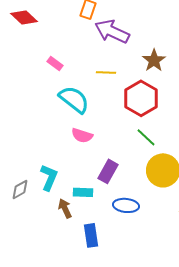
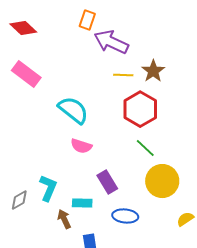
pink rectangle: (55, 63) -> (26, 74), moved, size x1.8
yellow line: (106, 72) -> (123, 75), moved
purple rectangle: (108, 171) -> (107, 182), turned -60

